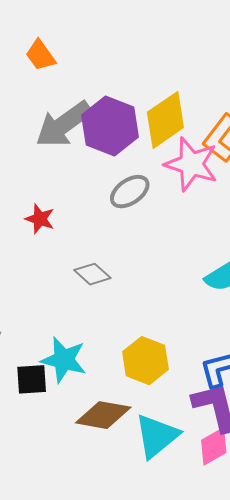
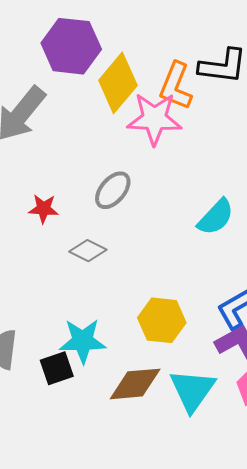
purple hexagon: (110, 126) -> (71, 46), moved
gray ellipse: (130, 192) -> (113, 190), moved
red star: (40, 219) -> (44, 209), moved

